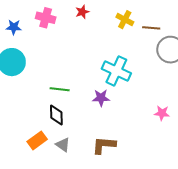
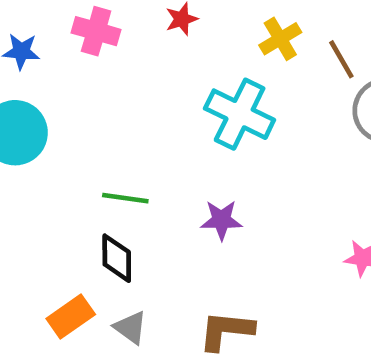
yellow cross: (125, 20) -> (280, 39), turned 30
brown line: (151, 28) -> (341, 59), turned 54
cyan cross: (116, 71) -> (240, 114), moved

